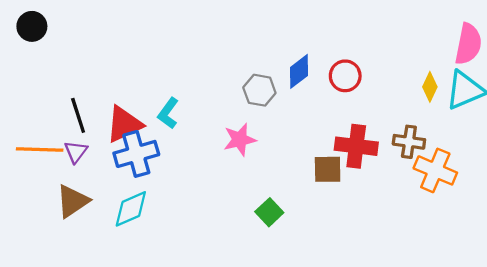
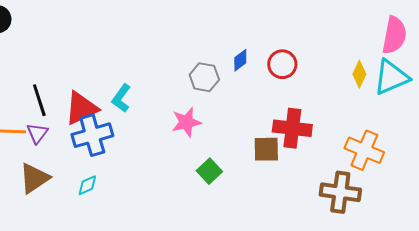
blue diamond: (299, 71) -> (240, 60), size x0.7
brown cross: (409, 142) -> (340, 192), moved, size x1.4
cyan diamond: (131, 209) -> (87, 185), size x0.6
green square: (269, 212) -> (209, 171), moved

